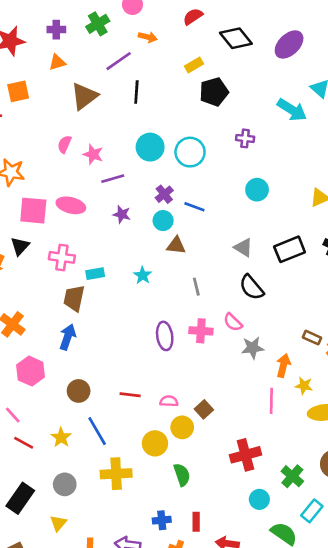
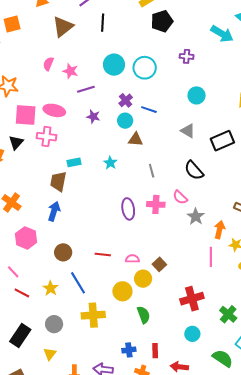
gray triangle: (243, 248) -> (188, 131), moved
pink cross: (62, 257) -> (46, 137), moved
gray star: (253, 348) -> (196, 217), turned -30
cyan circle: (259, 499) -> (192, 334), moved

